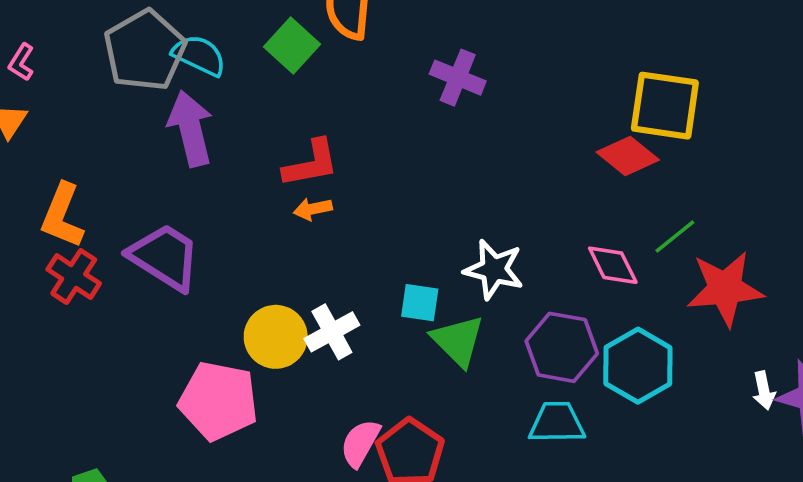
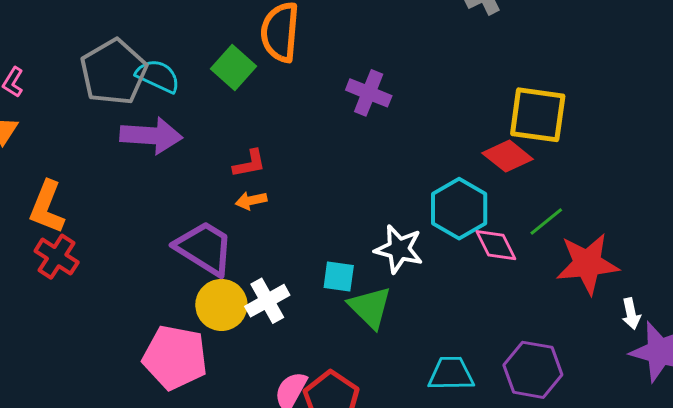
purple arrow: (191, 128) -> (151, 136), turned 108
red L-shape: (311, 164) -> (249, 164), size x0.7
purple trapezoid: (165, 257) -> (204, 248), moved
purple hexagon: (562, 347) -> (533, 370), moved
cyan hexagon: (638, 366) -> (459, 209), moved
white arrow: (764, 390) -> (631, 314), moved

